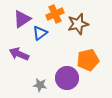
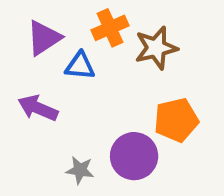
blue triangle: (40, 33) -> (80, 66), turned 42

